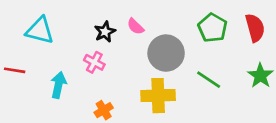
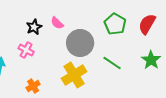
red semicircle: (255, 28) -> (147, 24), turned -135
yellow cross: (158, 96) -> (74, 75), turned -30

